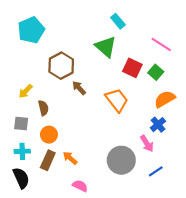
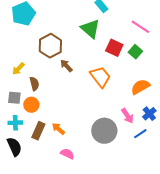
orange semicircle: (165, 99) -> (140, 87), moved
blue cross: (158, 125) -> (149, 114), moved
orange circle: (49, 135) -> (31, 105), moved
blue line: (156, 171) -> (140, 134), moved

